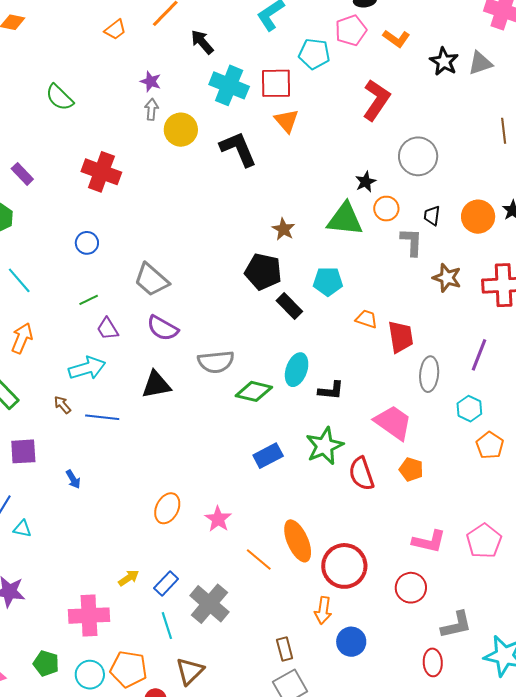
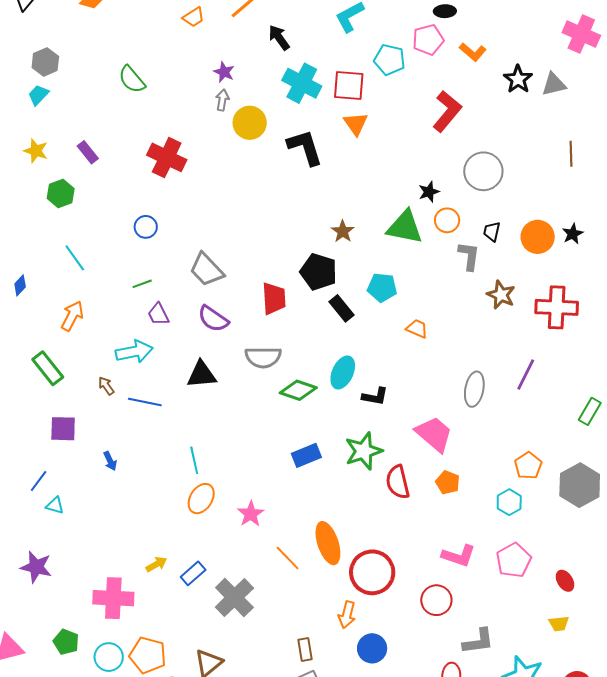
red trapezoid: (401, 337) -> (274, 299), moved
cyan hexagon: (469, 409) -> (509, 502), moved
cyan line: (167, 626) -> (194, 460), moved

